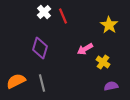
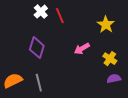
yellow cross: (103, 62) -> (110, 59), moved
purple semicircle: (111, 86) -> (114, 79), moved

